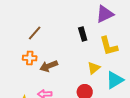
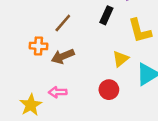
brown line: (35, 33) -> (63, 23), moved
black rectangle: (83, 34) -> (106, 15), turned 40

